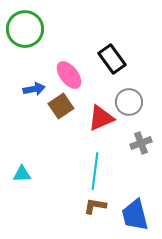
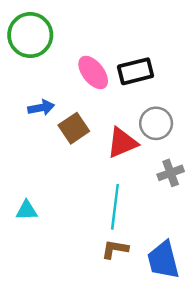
black rectangle: (112, 59) -> (135, 71), turned -68
pink ellipse: (69, 75) -> (93, 73), moved

